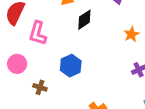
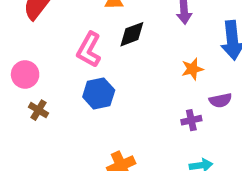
pink L-shape: (38, 33) -> (89, 50), moved
brown cross: (40, 87) -> (38, 110), moved

